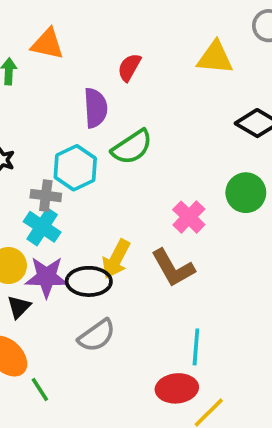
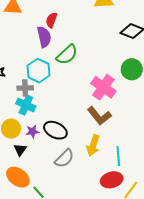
red semicircle: (129, 67) -> (51, 20), moved
pink cross: (189, 217) -> (103, 87), size x1.4
yellow arrow: (116, 259) -> (93, 146), moved
purple star: (47, 277) -> (32, 131), size x0.6
black ellipse: (89, 281) -> (55, 130), turned 35

